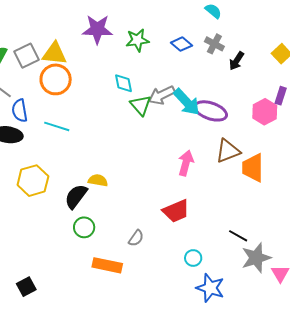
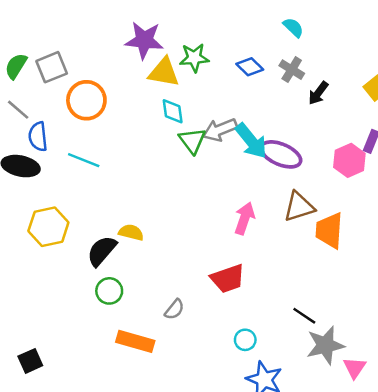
yellow triangle: (54, 53) -> (164, 72), moved

